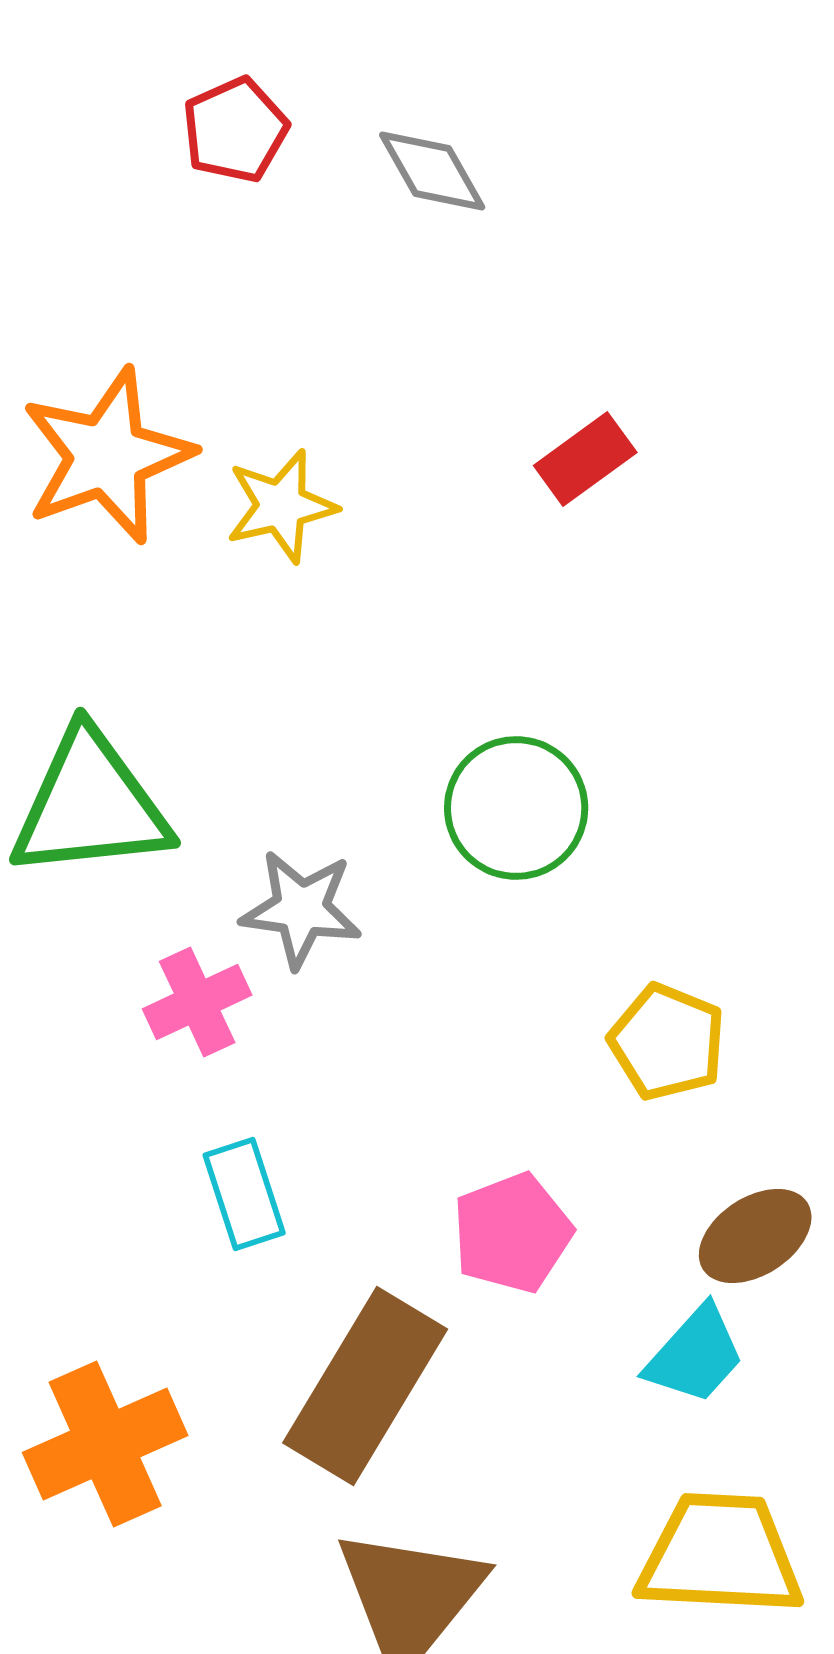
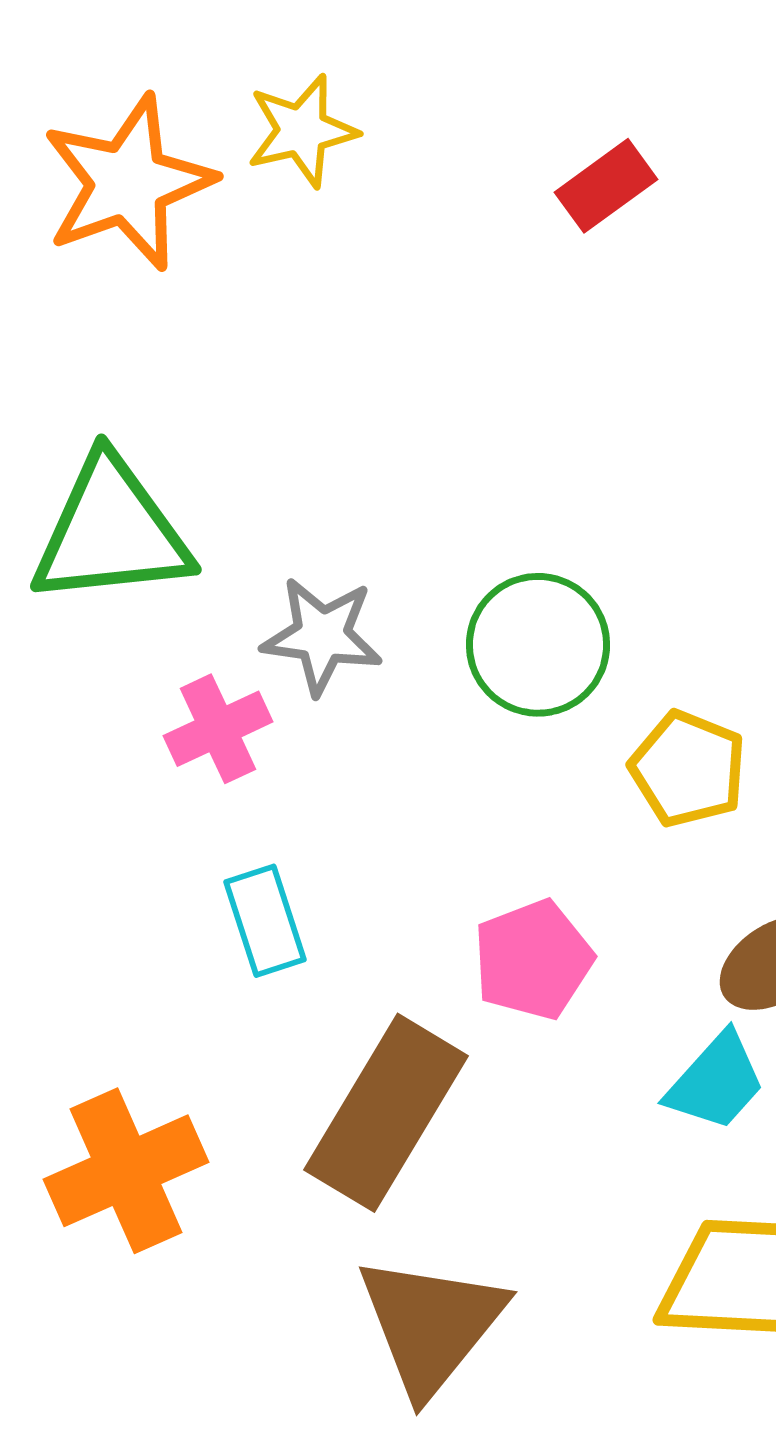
yellow star: (281, 506) -> (302, 131), moved
green circle: (516, 808) -> (538, 645), moved

